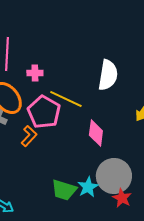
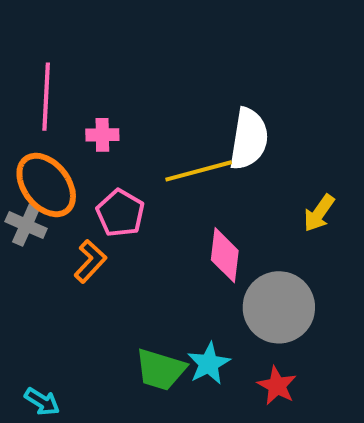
yellow line: (66, 99) -> (199, 171), moved, turned -40
pink pentagon: (44, 112) -> (120, 213), size x0.7
gray circle: (114, 176) -> (279, 307), moved

